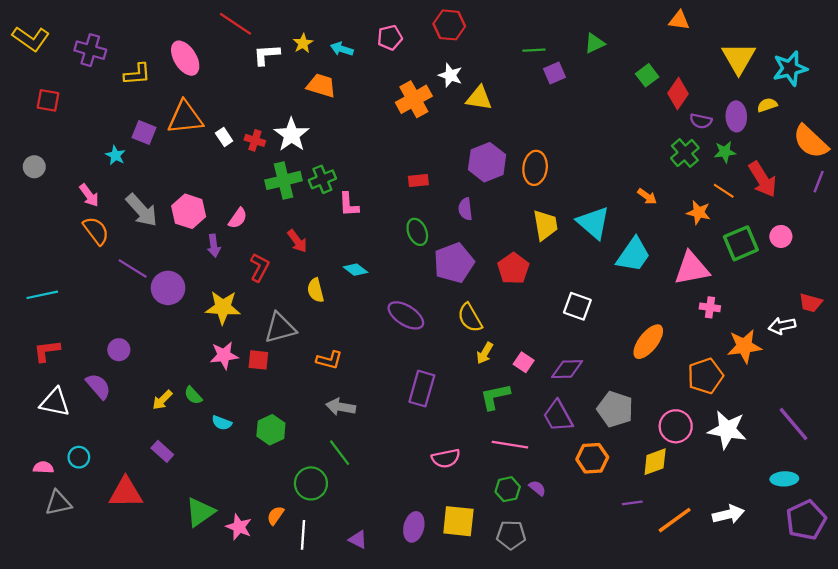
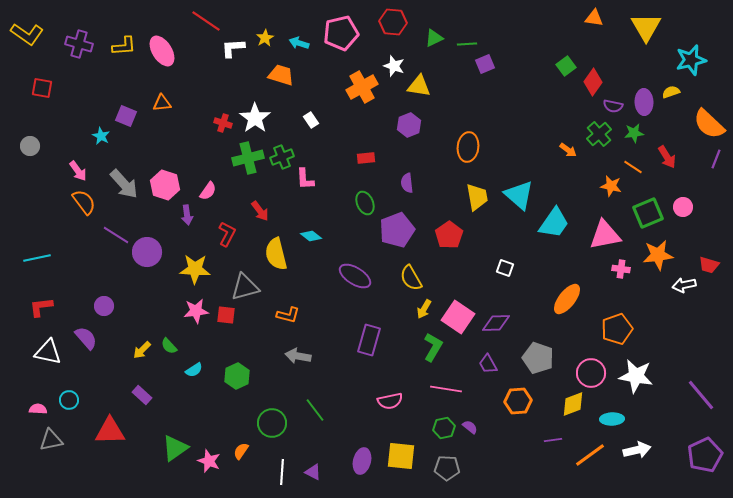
pink pentagon: (390, 38) -> (341, 33), size x1.6
green triangle: (595, 43) -> (434, 38), moved
yellow triangle: (739, 58) -> (646, 27), moved
yellow L-shape: (137, 74) -> (124, 46), moved
orange triangle: (185, 118) -> (162, 103), size x0.6
white rectangle: (224, 137) -> (311, 120), moved
purple hexagon: (487, 162) -> (409, 125), moved, size x0.7
red arrow: (763, 179) -> (667, 157), size x0.7
orange arrow: (647, 196) -> (568, 150), moved
yellow semicircle: (316, 290) -> (276, 254), size x1.5
white square: (577, 306) -> (505, 268), size x0.7
orange star: (744, 346) -> (658, 255), moved
pink square: (524, 362) -> (458, 317), size x1.8
green L-shape: (495, 397) -> (433, 347), turned 132
purple trapezoid: (558, 416) -> (488, 364), size x0.7
cyan semicircle: (222, 423) -> (194, 370), turned -54
purple line: (793, 424) -> (701, 395), moved
green line: (340, 453) -> (315, 410), moved
cyan ellipse: (784, 479) -> (612, 419), moved
white line: (303, 535) -> (282, 472), moved

